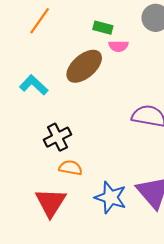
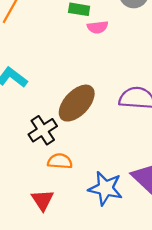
brown ellipse: (84, 66) -> (77, 103), moved
red triangle: (51, 202) -> (43, 200), size x0.7

